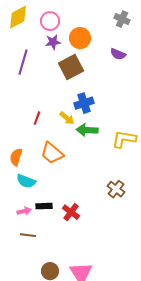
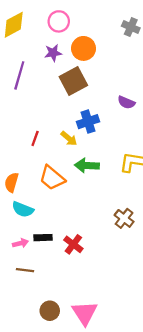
pink circle: (50, 21) -> (59, 21), moved
purple semicircle: (118, 54) -> (126, 102), moved
green arrow: (87, 130) -> (87, 165), moved

